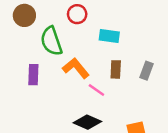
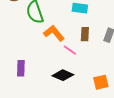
purple rectangle: (33, 75) -> (21, 68), moved

